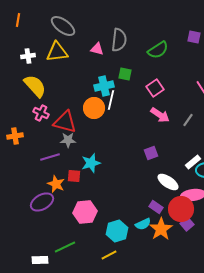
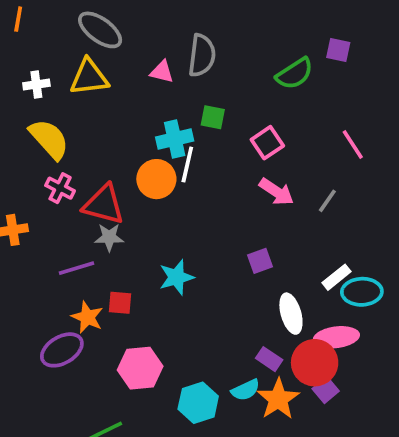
green semicircle: (158, 50) -> (295, 74), moved
cyan star: (91, 163) -> (176, 277), moved
white ellipse: (168, 182) -> (291, 314), turned 40

